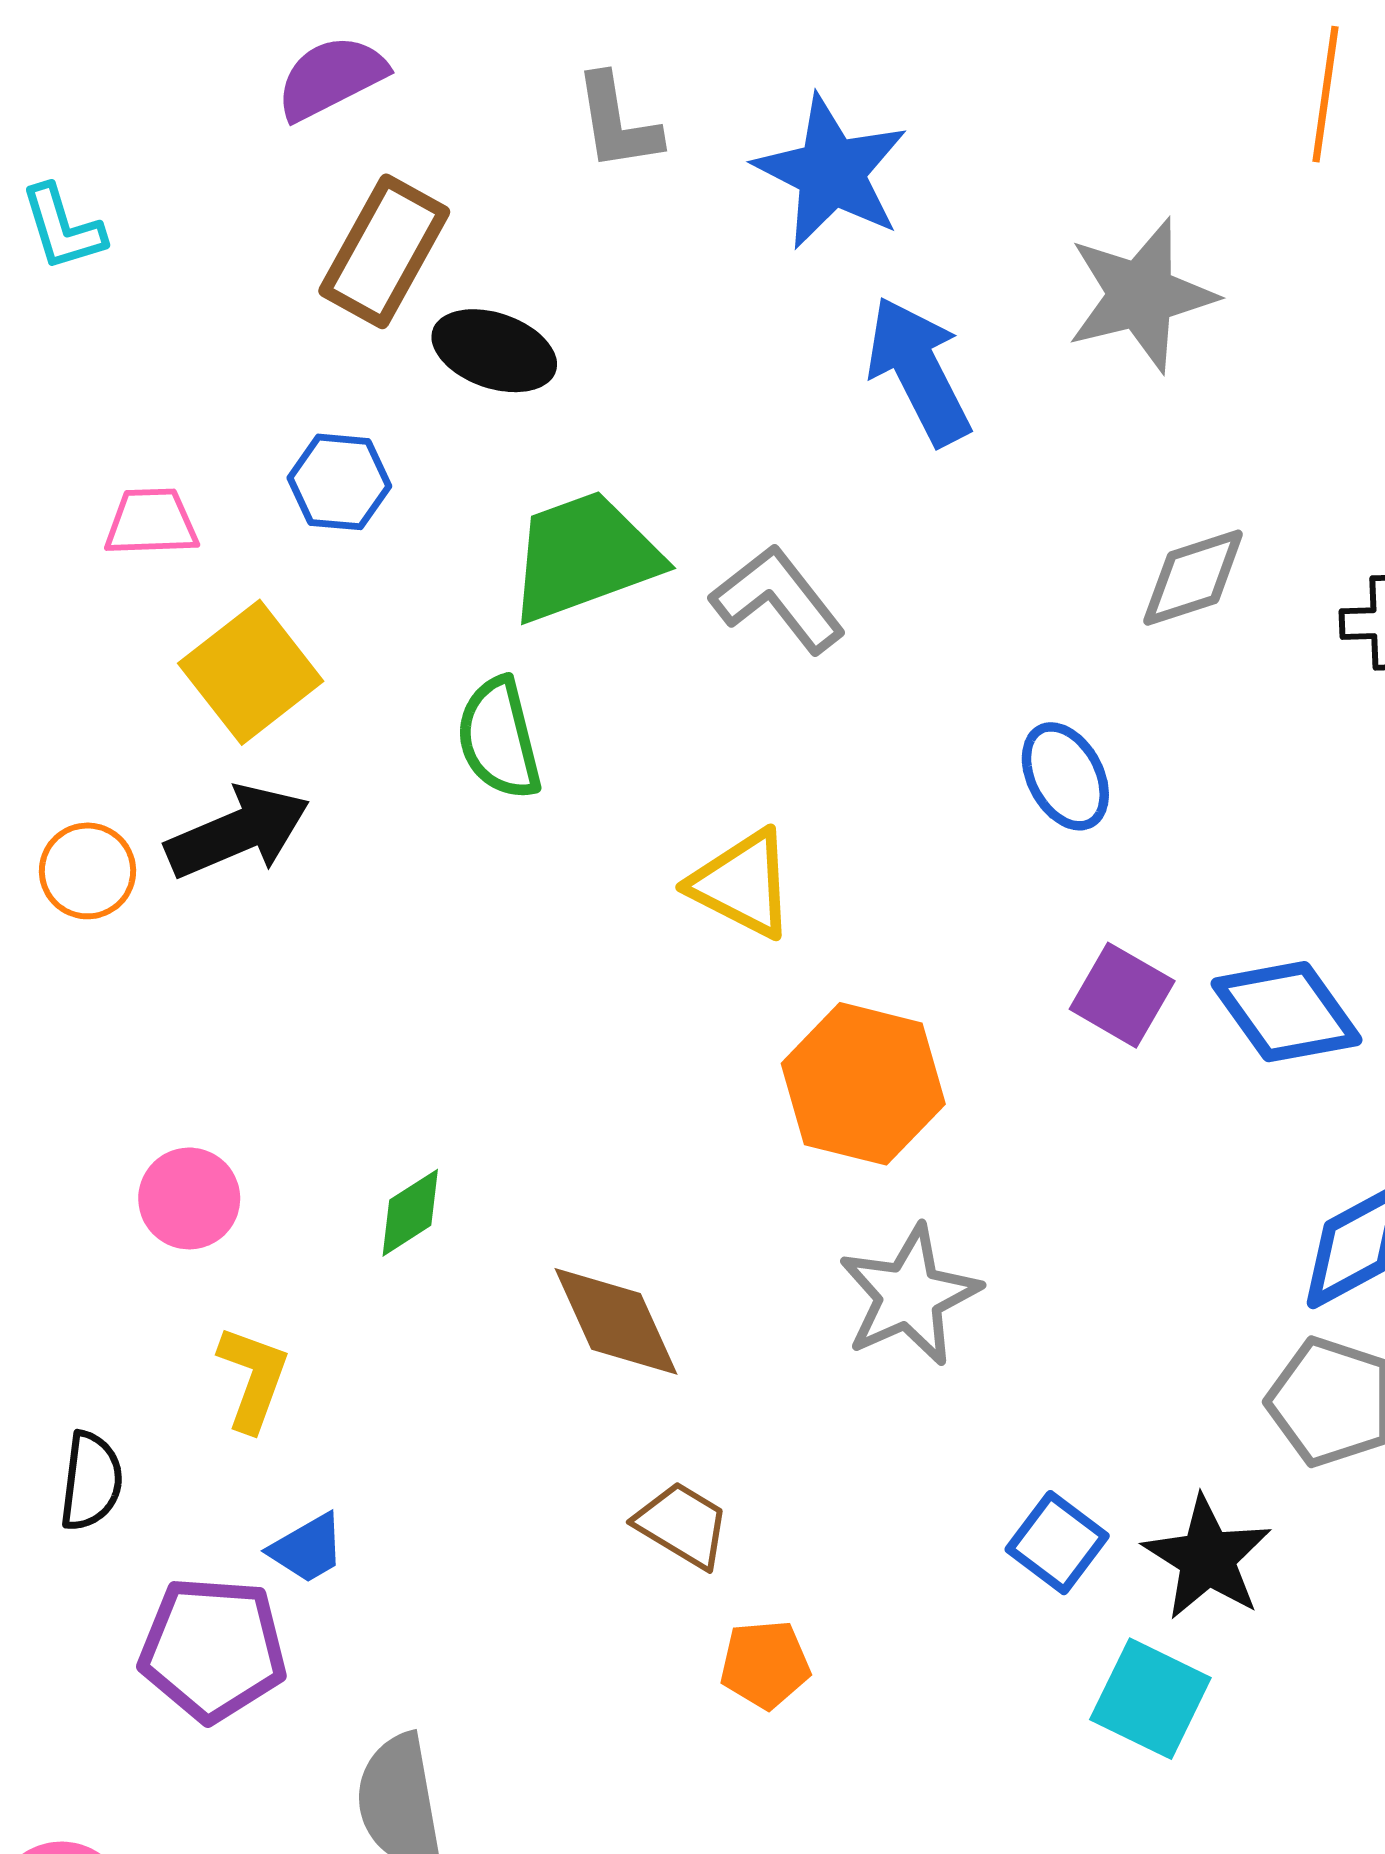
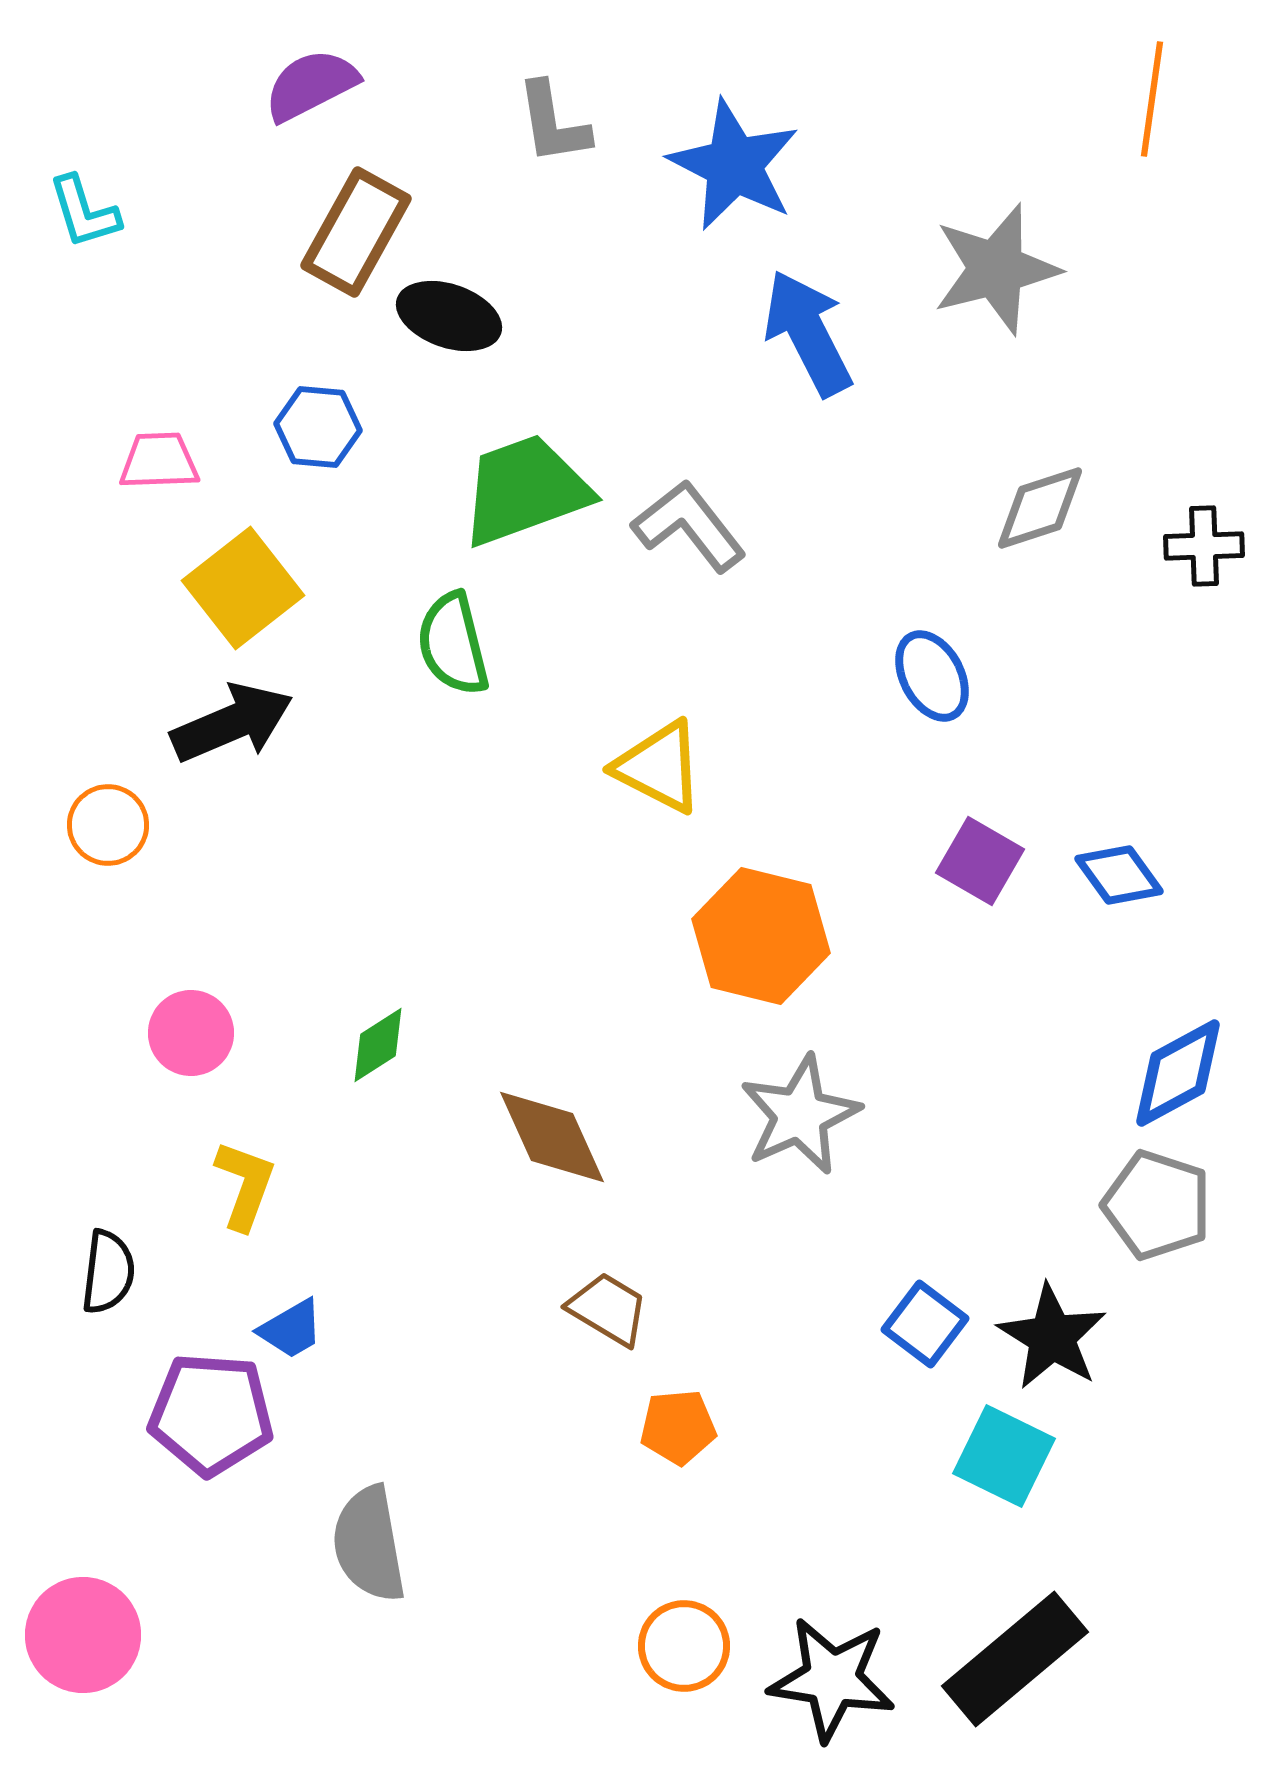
orange circle: (88, 871) -> (108, 825), moved
blue diamond: (1286, 1012) -> (1119, 875), size x0.7

